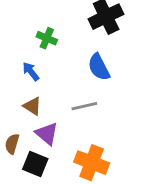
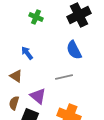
green cross: (47, 38) -> (36, 17), moved
brown triangle: (32, 106) -> (16, 76), moved

